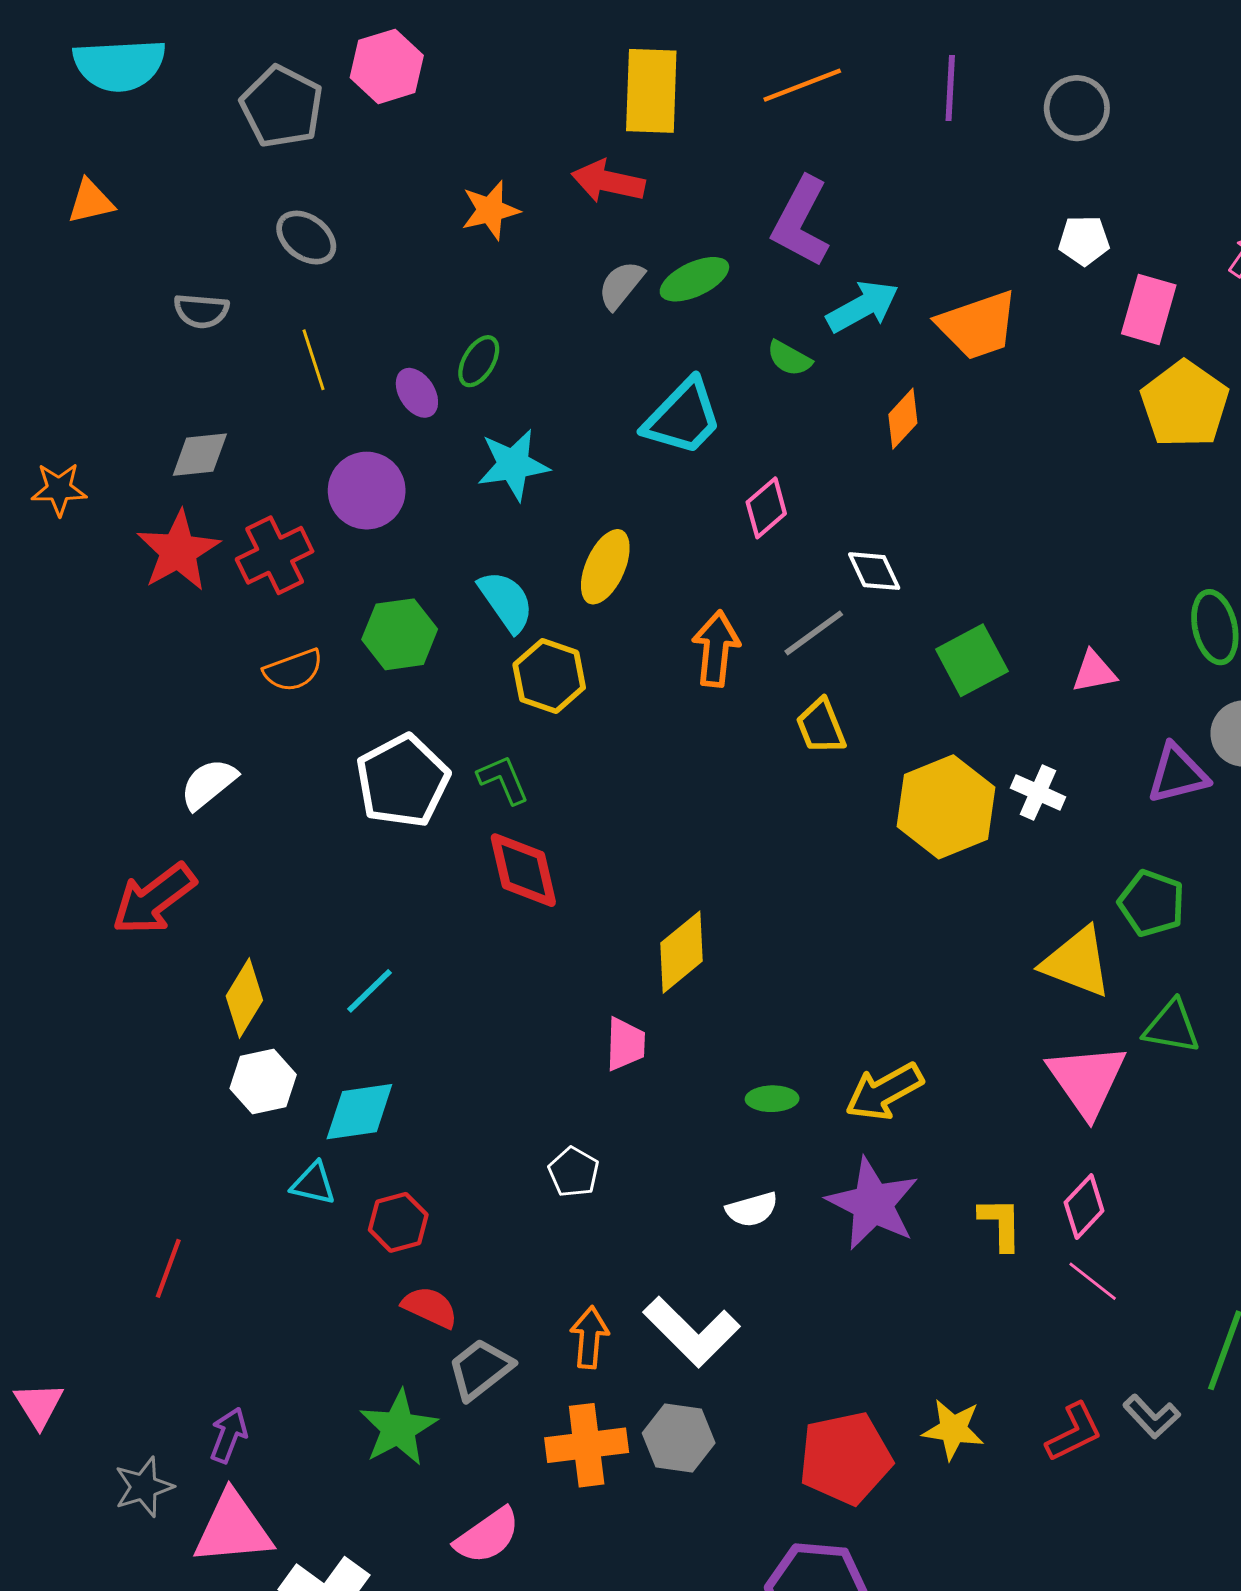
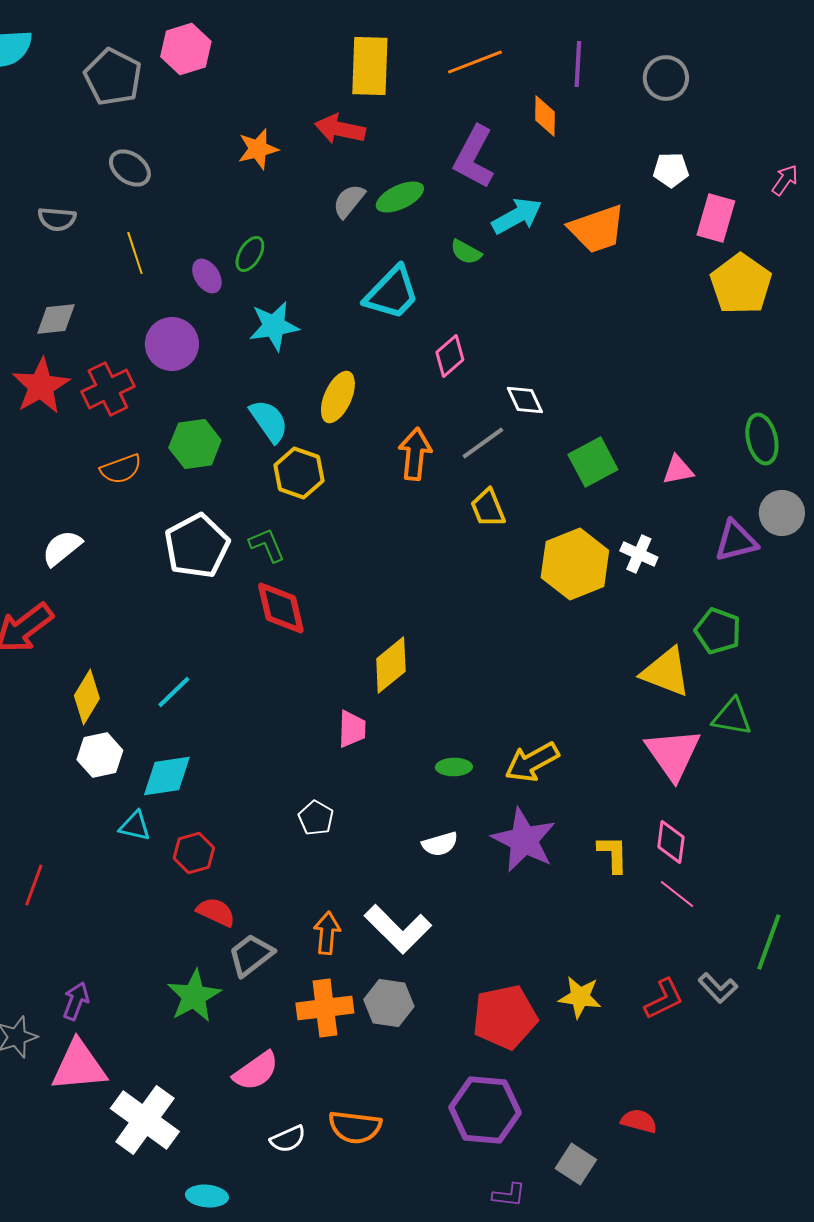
orange diamond: (903, 419) -> (545, 116), moved, turned -42
pink diamond: (1084, 1207) -> (671, 842), turned -36

